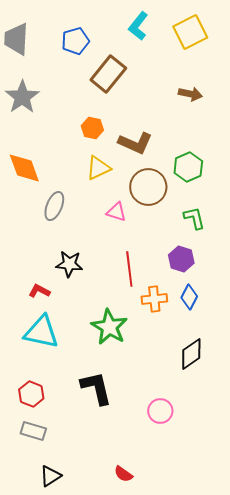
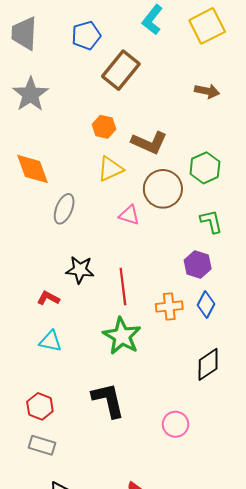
red line: (129, 269) -> (123, 287), moved
cyan triangle: (41, 332) -> (50, 341), size x0.6

